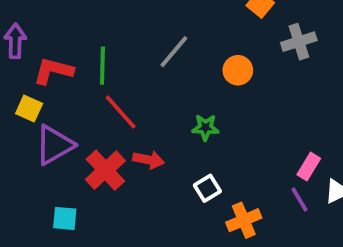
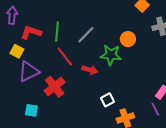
gray line: (174, 52) -> (86, 35), moved
green star: (205, 128) -> (111, 55), moved, size x1.5
red arrow: (148, 160) -> (90, 70), moved

